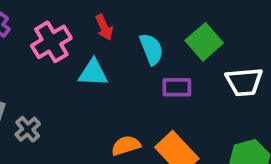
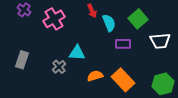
red arrow: (104, 27) -> (92, 11), moved
cyan triangle: (93, 73) -> (77, 53), moved
gray cross: (28, 129) -> (59, 67), moved

